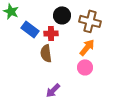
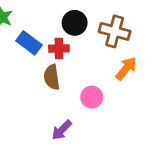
orange arrow: (87, 47) -> (126, 69), moved
pink circle: (85, 67) -> (92, 97), moved

